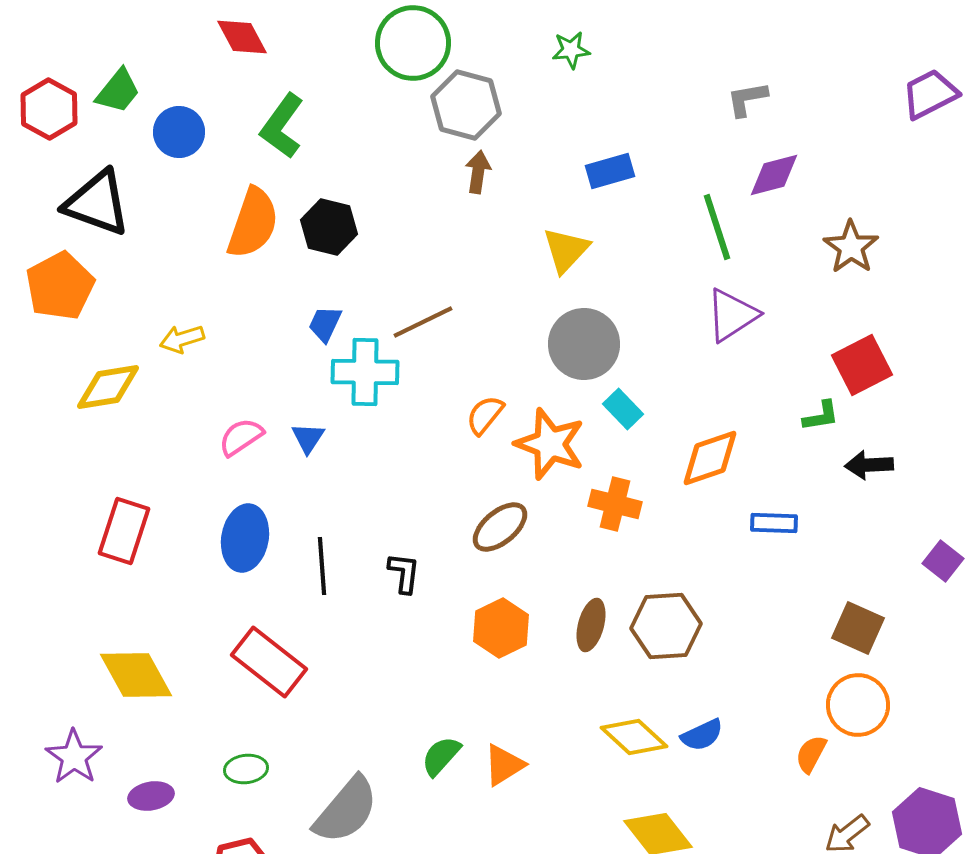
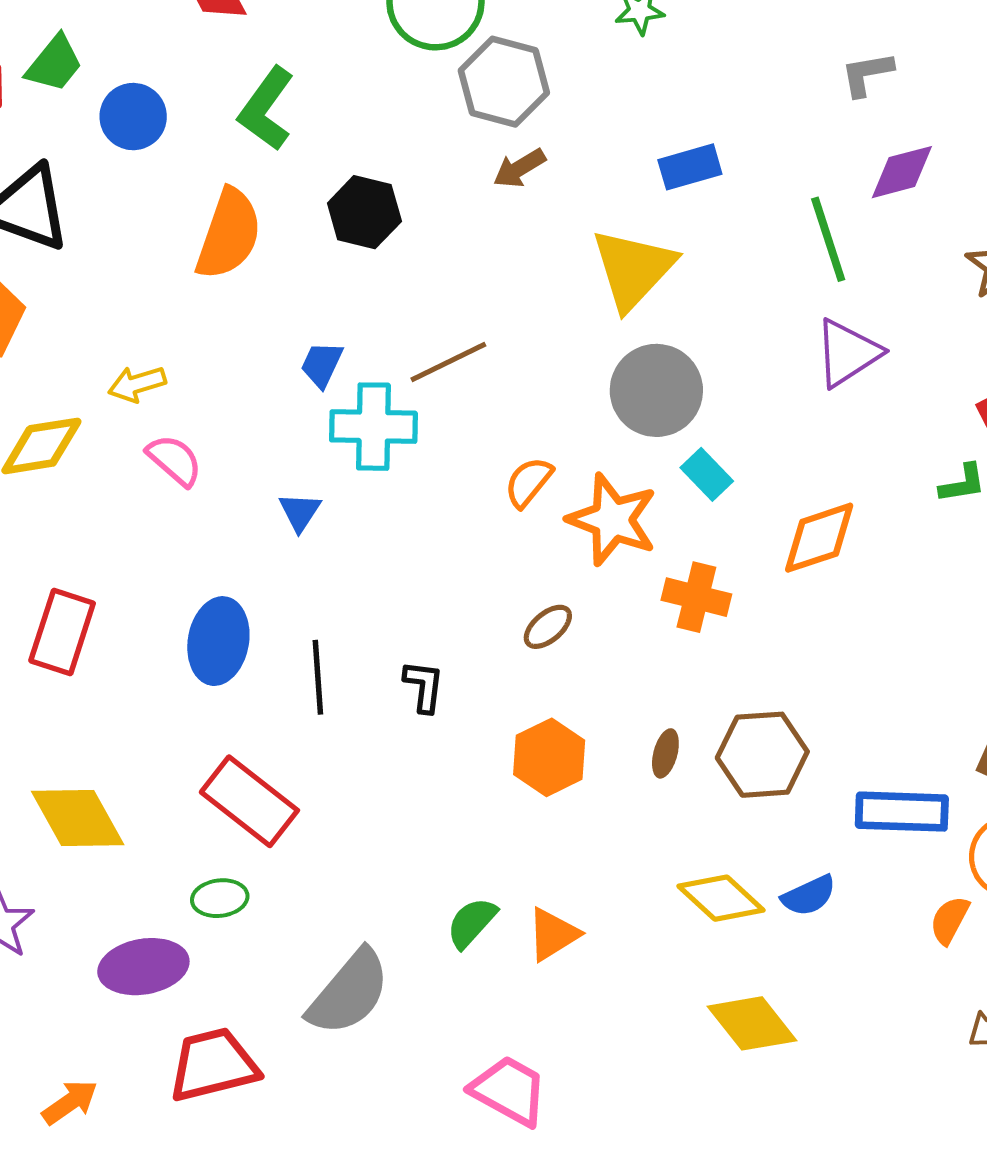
brown arrow: (478, 172) -> (519, 168), turned -129
black hexagon: (329, 227) -> (364, 212), moved
yellow triangle: (566, 250) -> (633, 269), size x1.4
pink semicircle: (241, 437) -> (174, 460), moved, turned 75
blue rectangle: (774, 523) -> (902, 812), moved, size x1.5
brown ellipse: (500, 527) -> (548, 627), size x0.7
brown ellipse: (591, 625) -> (665, 753), size x0.7
green ellipse: (246, 769) -> (220, 898), moved
purple ellipse: (151, 796) -> (143, 967), moved, size x1.5

